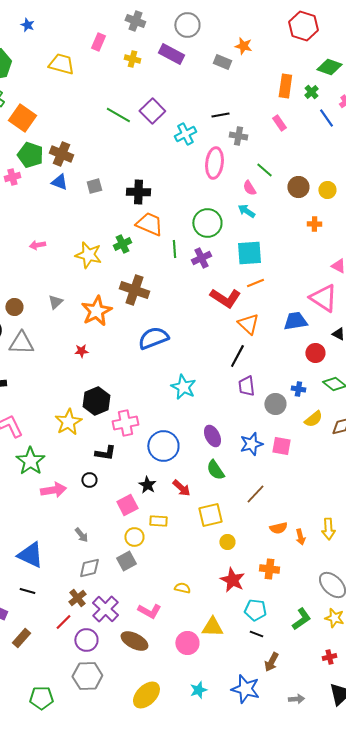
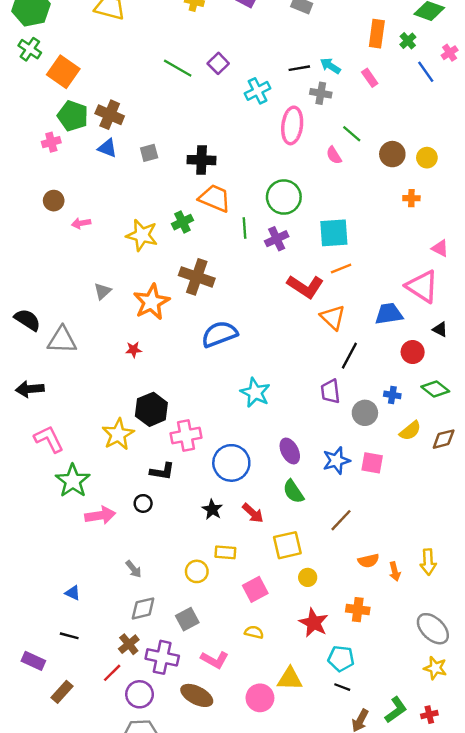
purple square: (152, 111) -> (218, 63), size x0.7
cyan arrow: (246, 211) -> (330, 66), moved
brown circle: (14, 307) -> (54, 201), moved
black line: (237, 356) -> (349, 356), moved
pink square: (127, 505) -> (255, 589), moved
blue triangle: (30, 555) -> (73, 593), size x0.5
gray square: (126, 561) -> (187, 619), moved
purple cross: (105, 609) -> (162, 657), turned -32
green L-shape: (301, 619) -> (396, 710), moved

